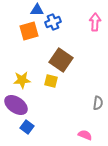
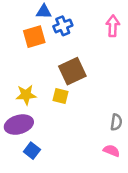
brown square: (61, 60) -> (72, 71), turned 30
purple ellipse: (16, 105) -> (19, 125), turned -50
pink semicircle: (85, 135) -> (112, 151), moved

